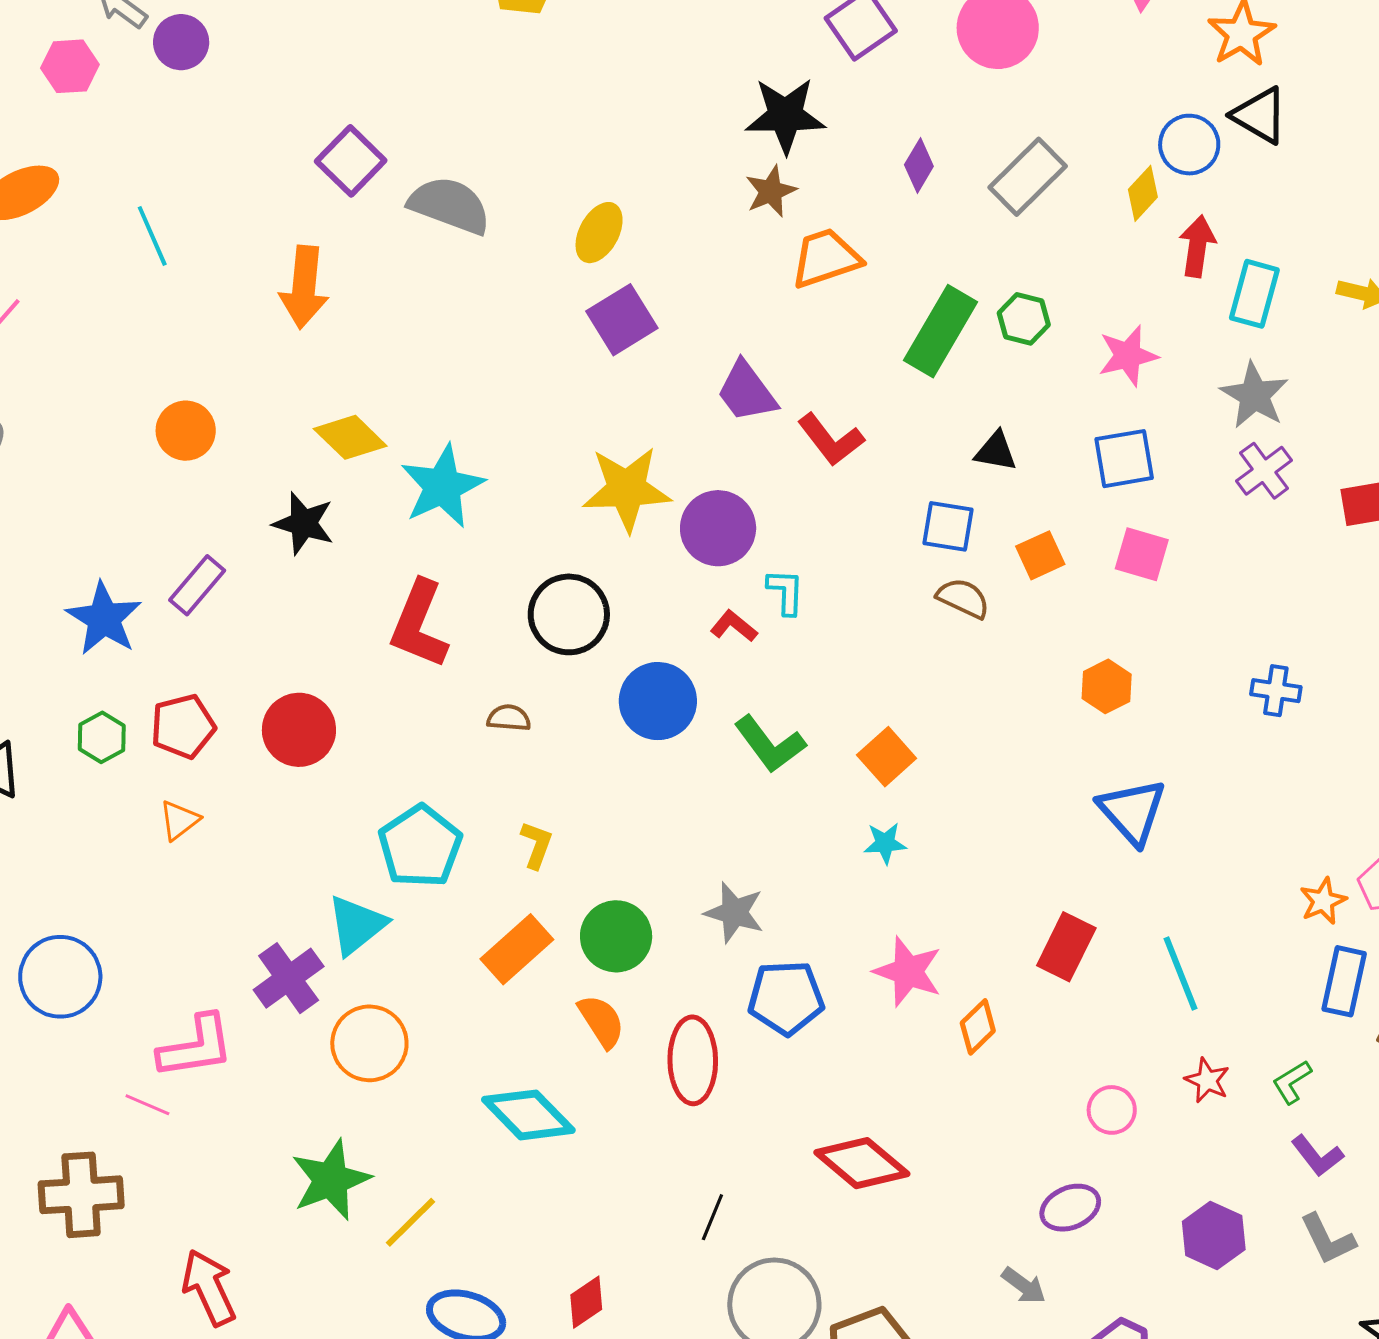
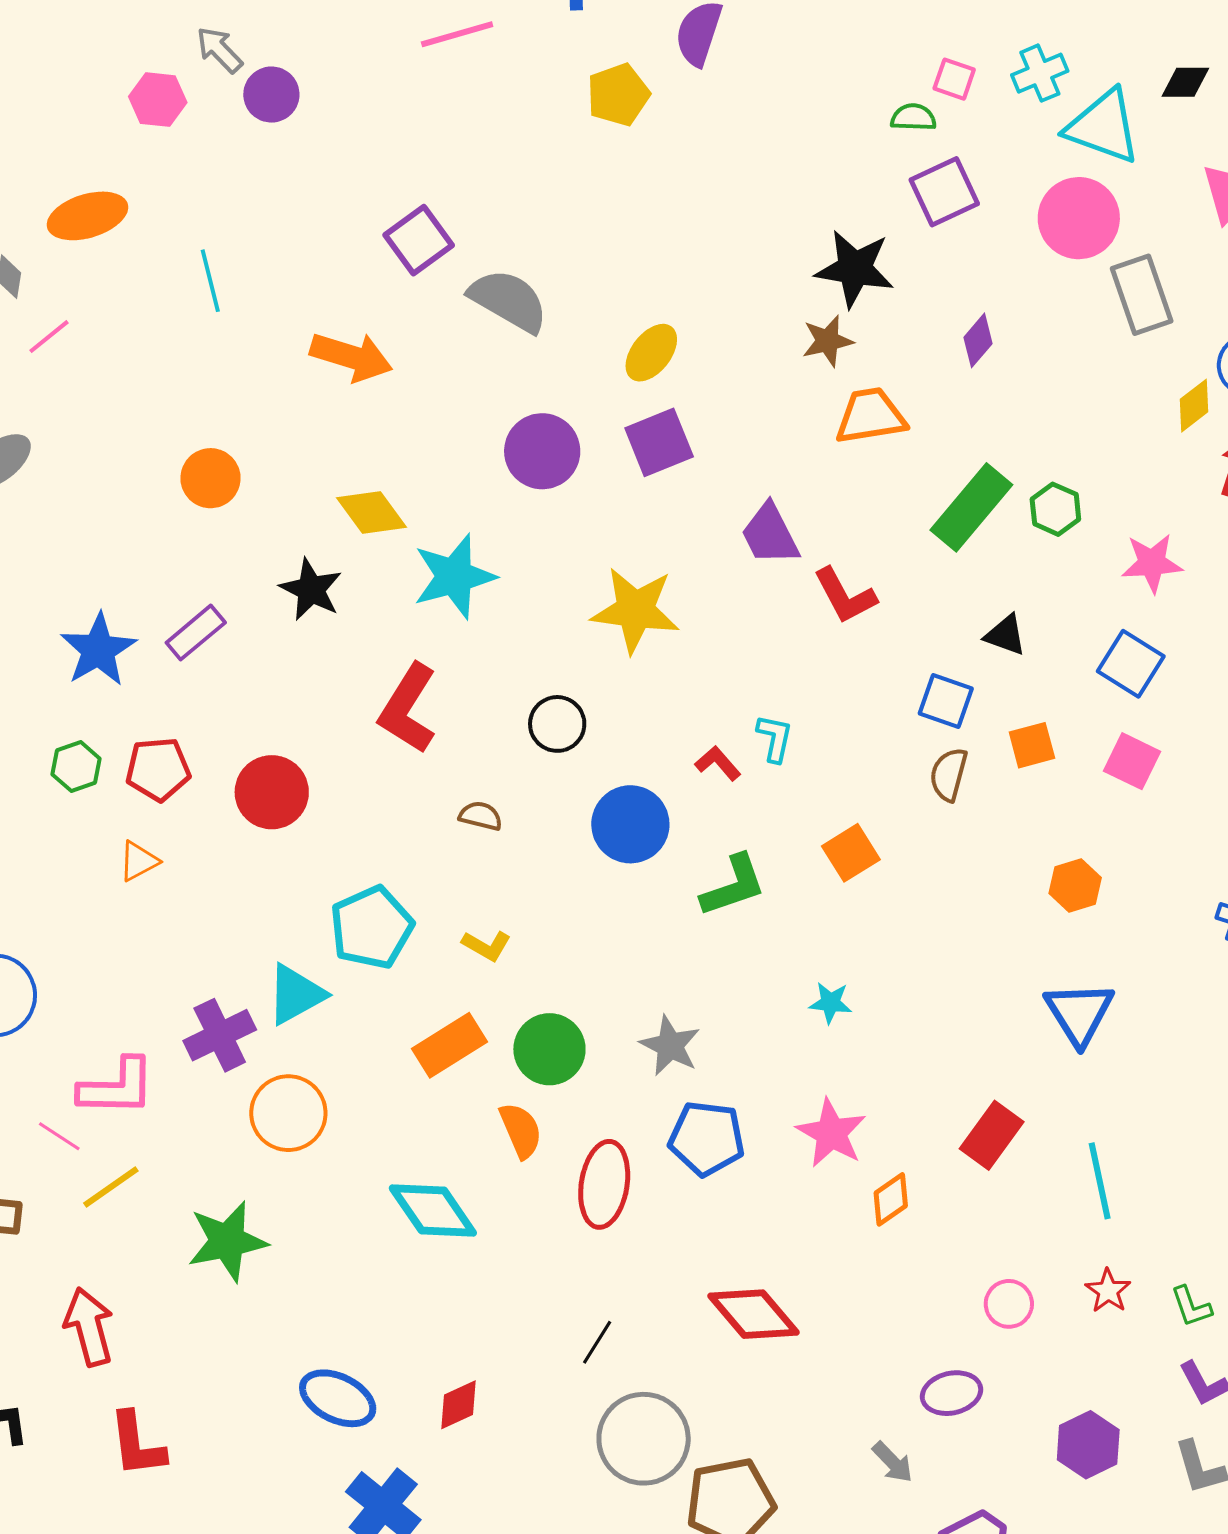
gray rectangle: (1028, 177) -> (1142, 295), moved, turned -74
orange arrow: (304, 287) -> (351, 357), turned -88
blue square: (1124, 459) -> (1131, 664), turned 32
purple circle: (718, 528) -> (542, 451), moved
brown semicircle: (963, 598) -> (949, 774), turned -110
black circle: (569, 614) -> (557, 724), size x0.7
green L-shape: (770, 744) -> (733, 886), turned -82
orange square: (887, 757) -> (851, 853), moved
yellow L-shape: (537, 845) -> (487, 946), turned 90
green L-shape: (1292, 1082) -> (1191, 1307), turned -87
yellow line: (410, 1222) -> (111, 1187), moved

